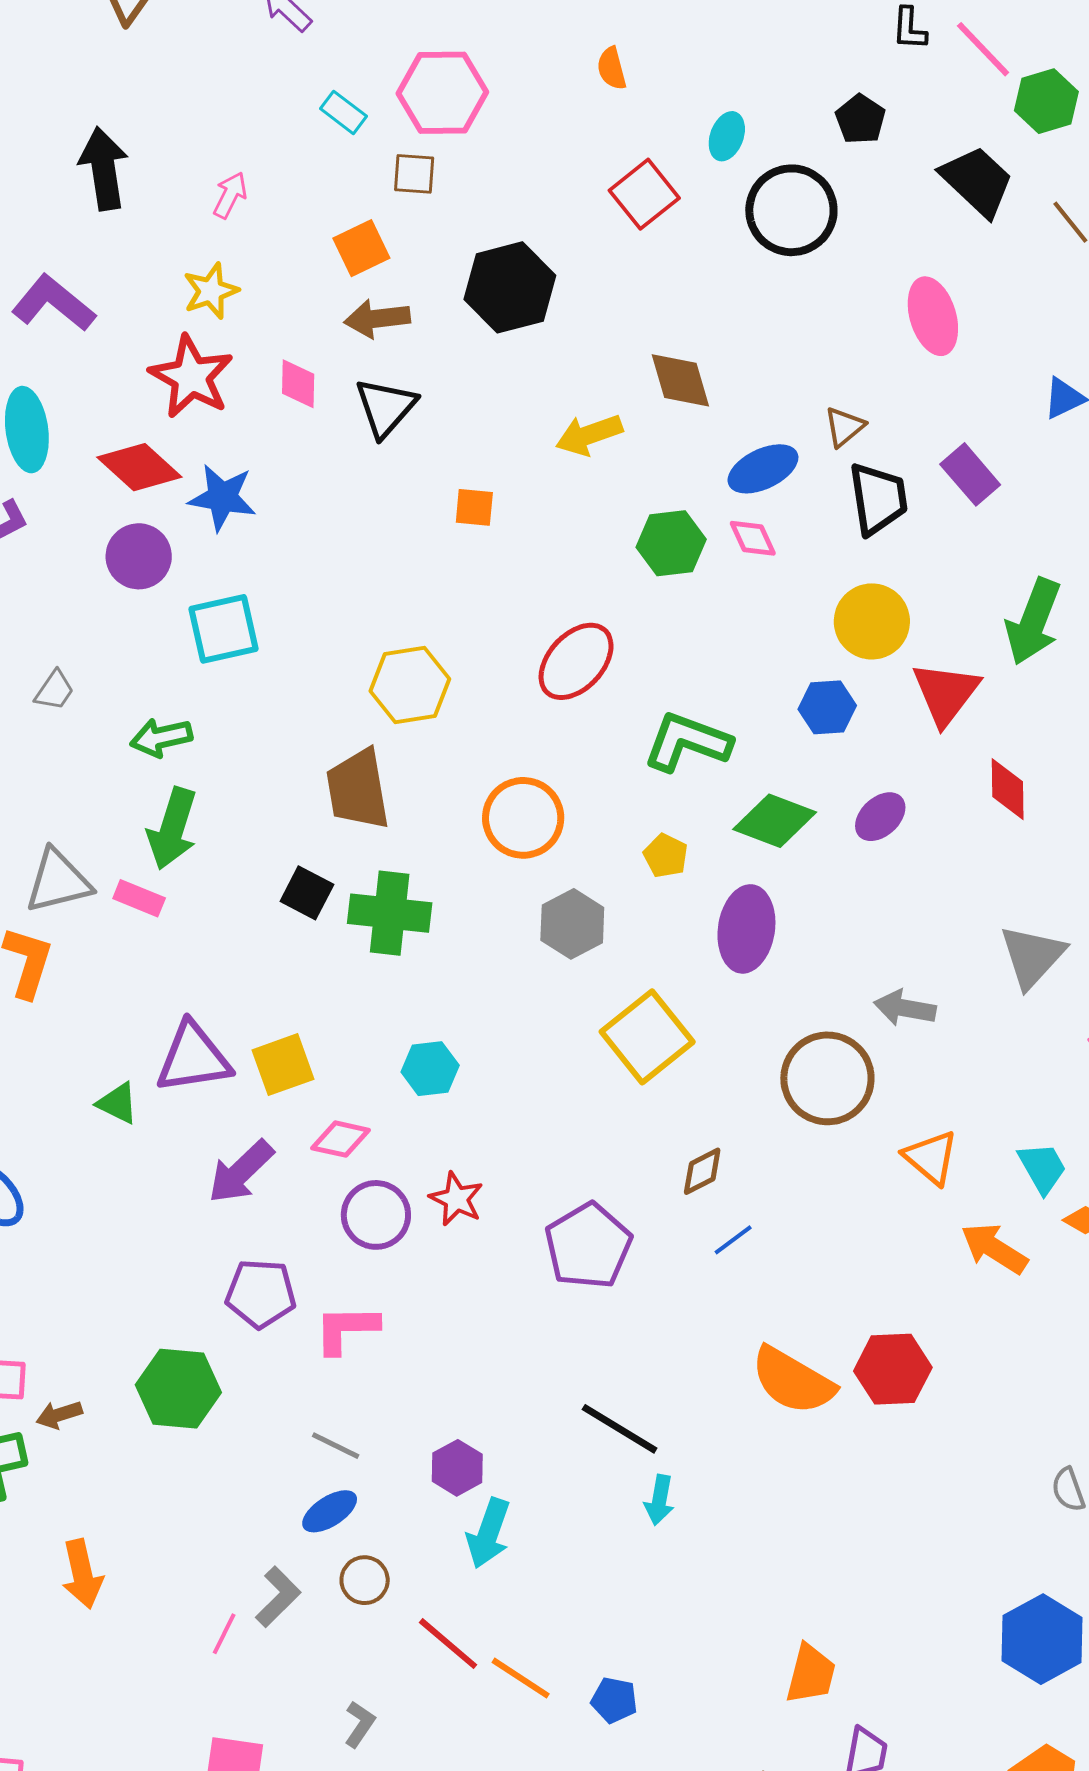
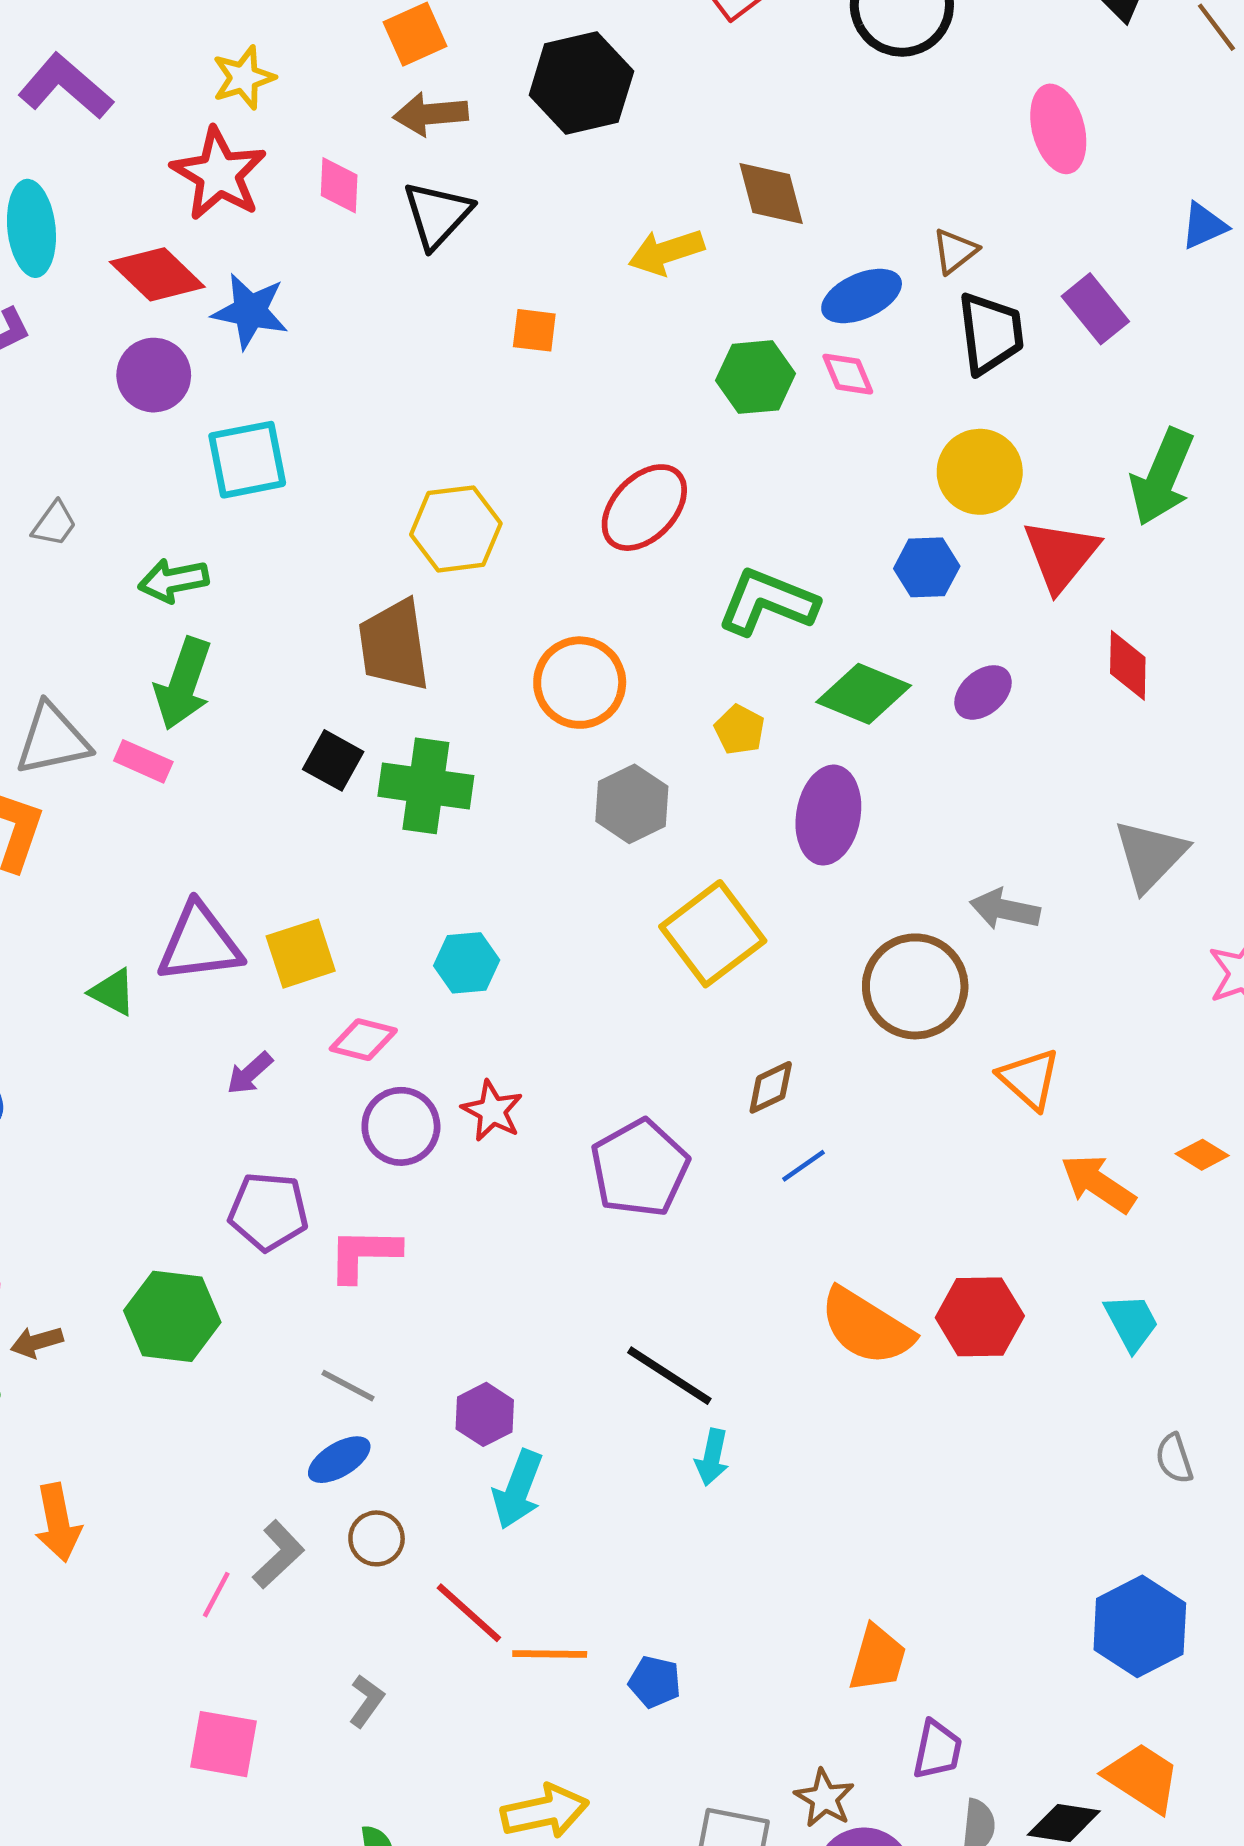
cyan trapezoid: (1042, 1168) -> (1131, 1322), moved
purple arrow: (241, 1172) -> (250, 1073), size x0.6
orange line: (521, 1678) -> (550, 1654), turned -34

